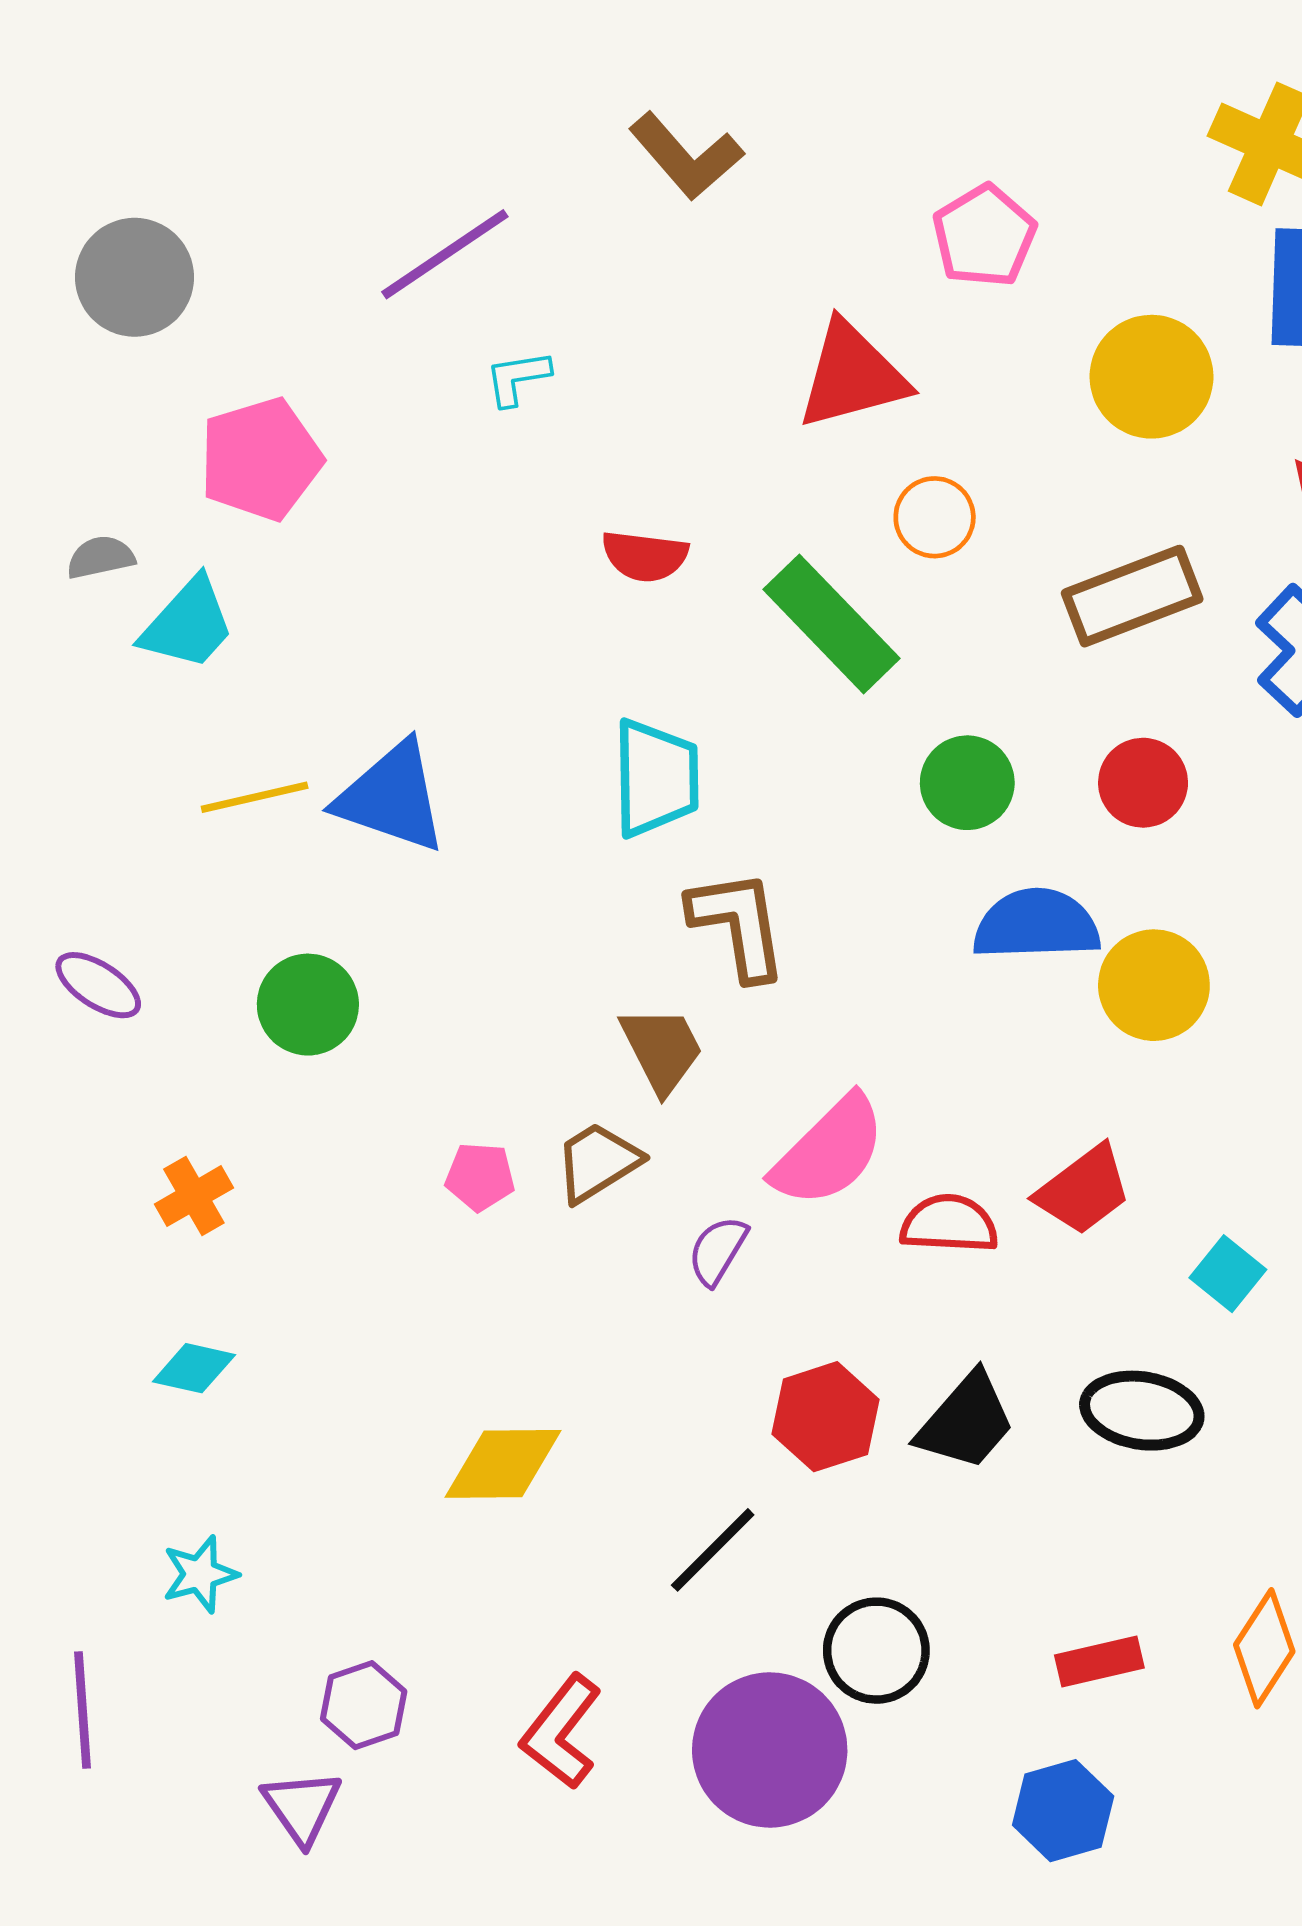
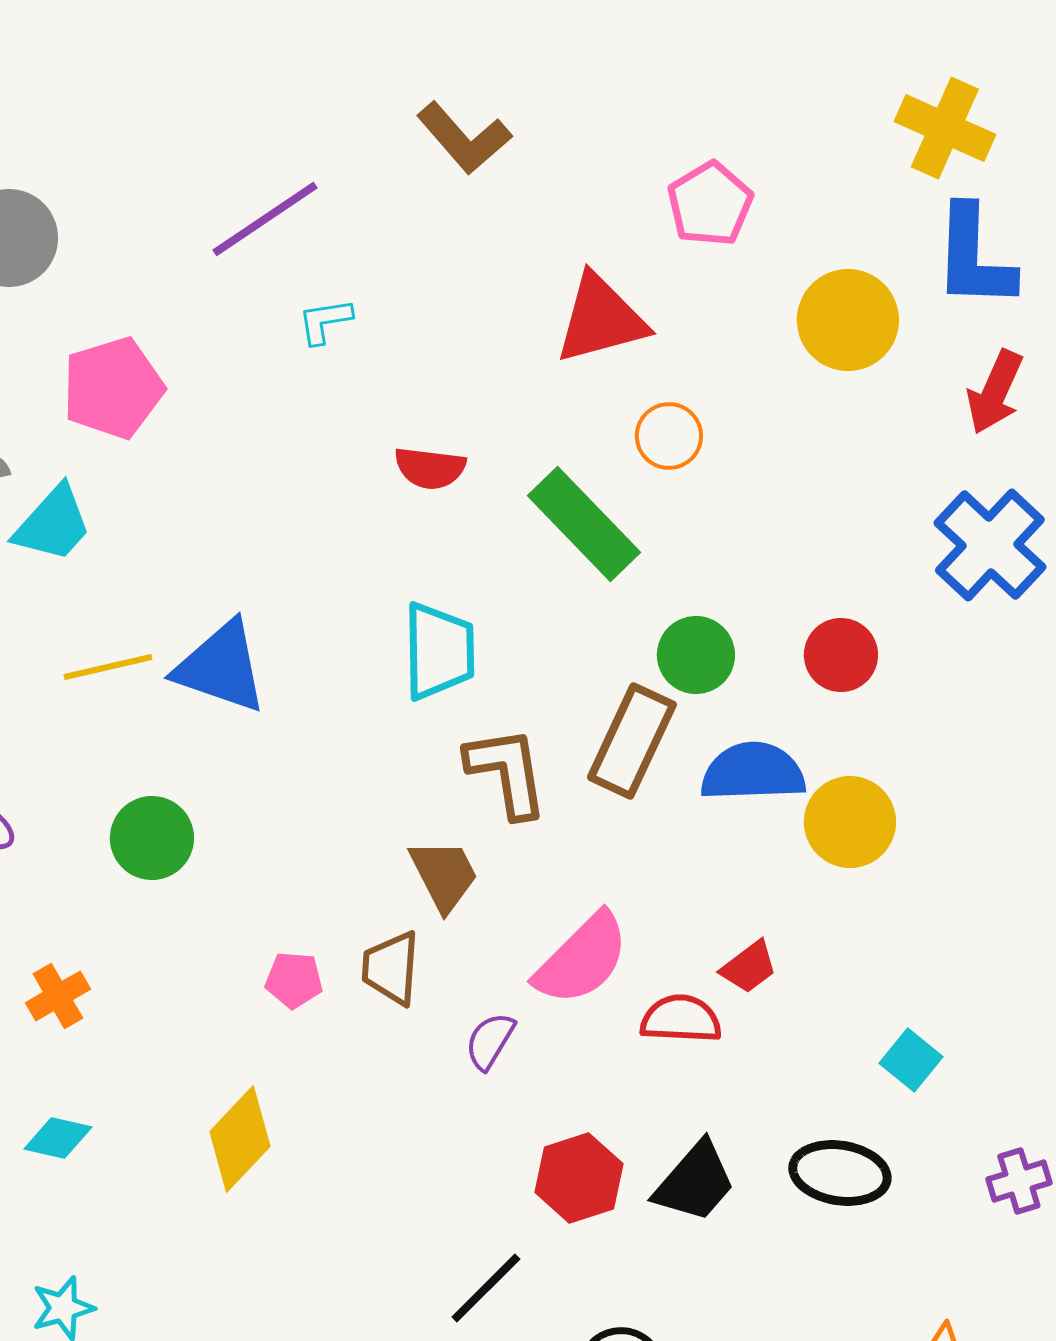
brown rectangle: (1132, 596) -> (632, 741), moved, turned -44
brown trapezoid: (598, 1162) -> (391, 968), turned -54
red trapezoid: (1084, 1190) -> (749, 967), moved, size x0.7
yellow diamond: (503, 1464) -> (240, 1139), moved, turned -46

